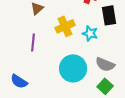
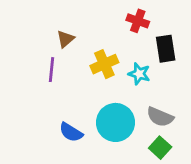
purple line: (33, 42) -> (51, 70), moved
blue semicircle: (19, 81) -> (71, 132), moved

